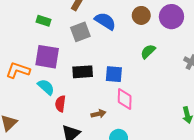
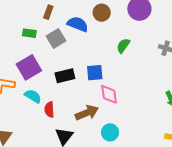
brown circle: (141, 15) -> (102, 13), moved
green rectangle: (43, 21) -> (29, 33), moved
purple square: (47, 57) -> (29, 67), turned -30
brown arrow: (98, 114) -> (87, 113), size x1.6

